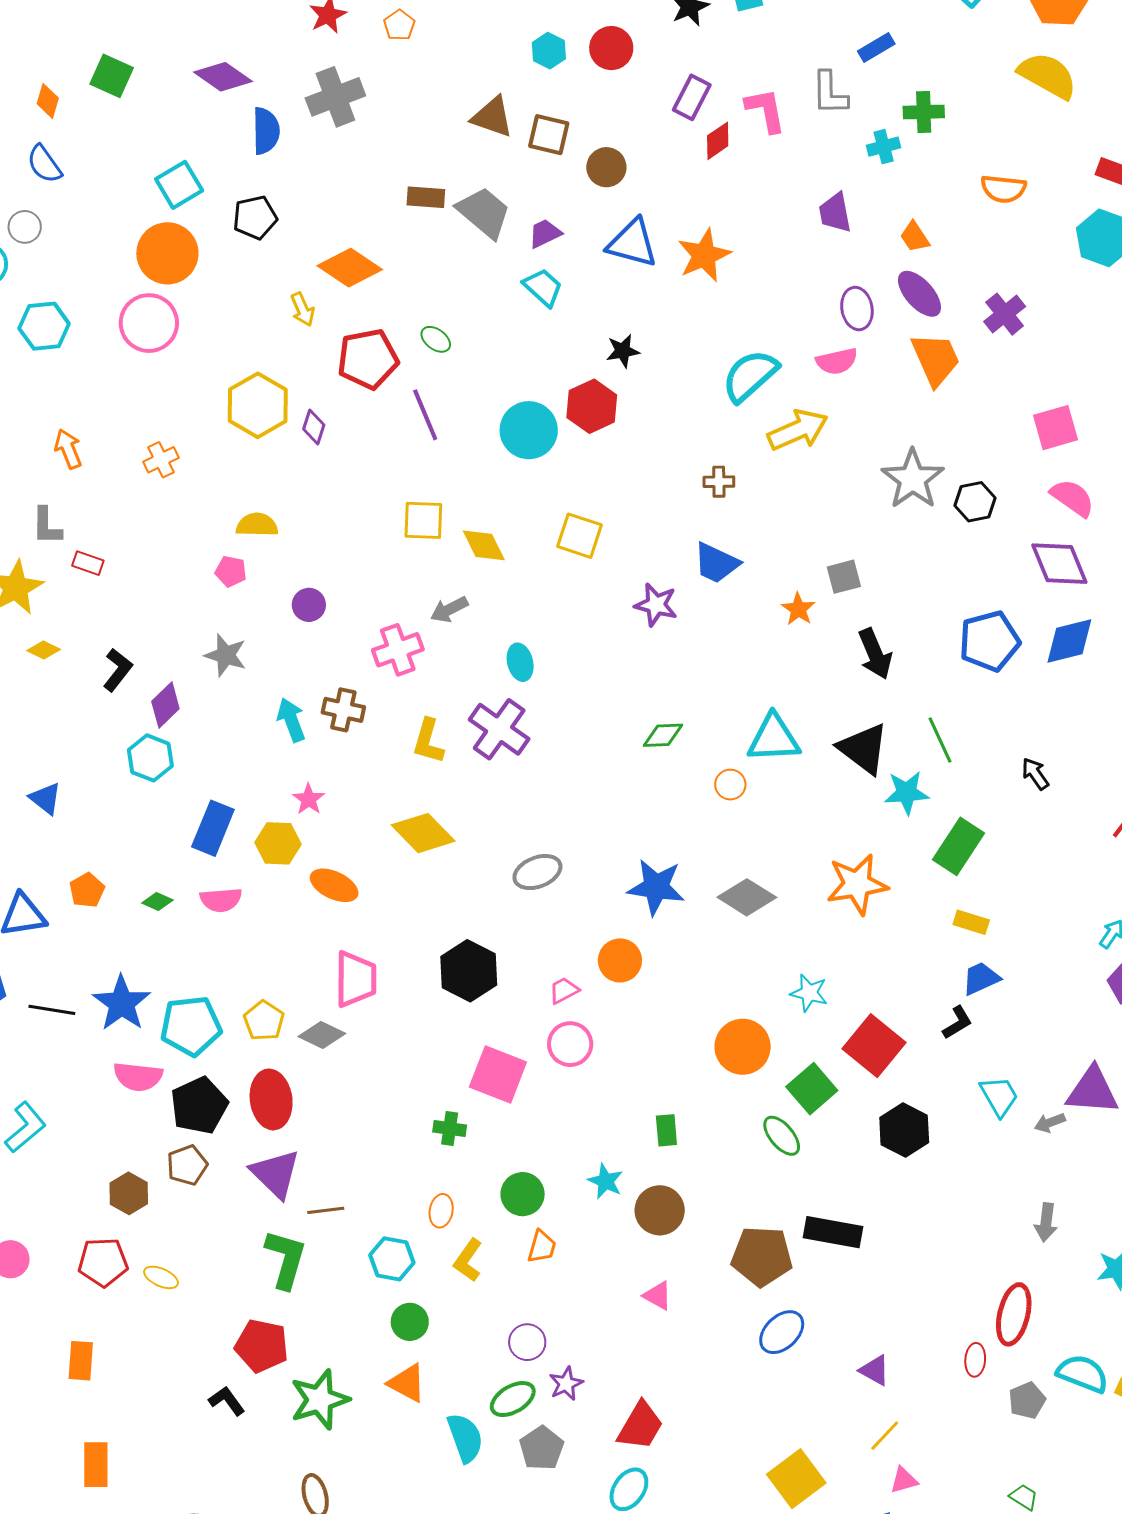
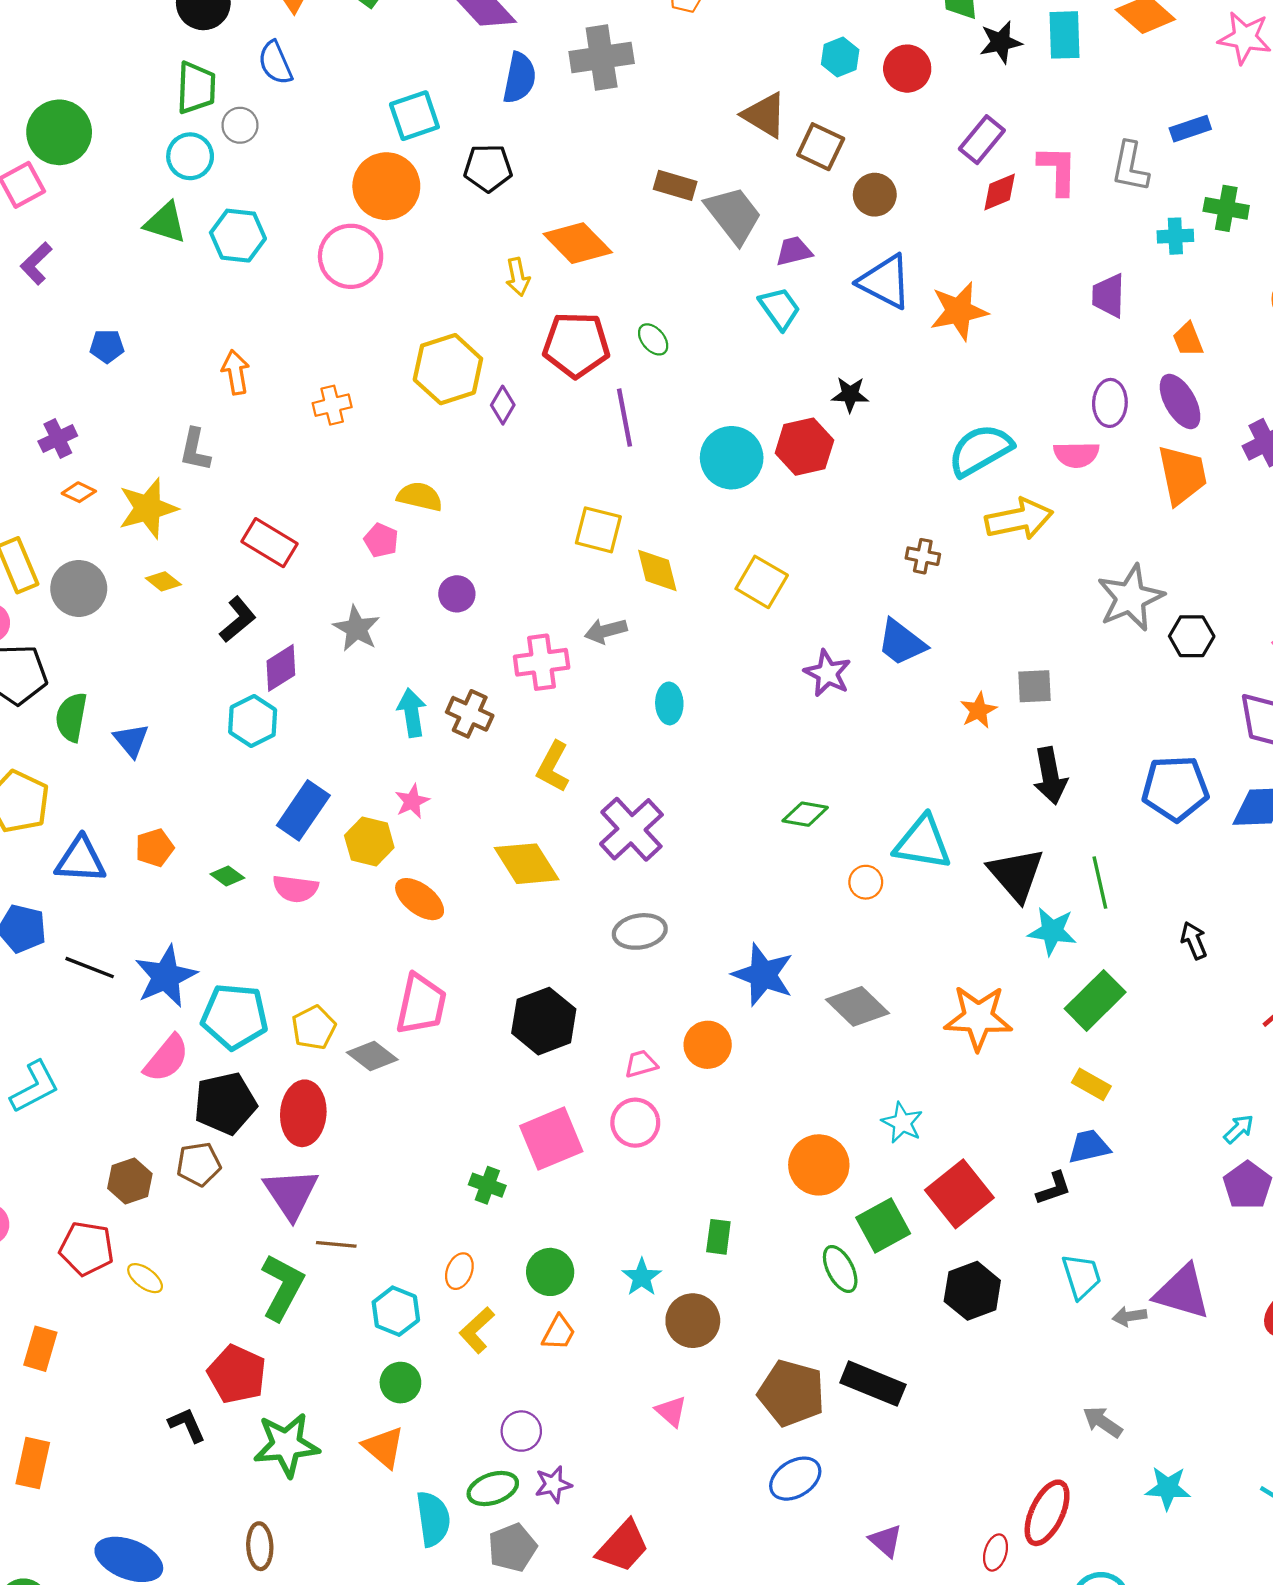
red rectangle: (88, 563) -> (270, 543), moved, size x1.6
purple cross: (499, 729) -> (631, 829), moved
pink square: (498, 1074) -> (551, 1139), turned 34
pink semicircle: (138, 1077) -> (166, 1058), turned -69
gray arrow: (1046, 1222) -> (1103, 1422), turned 105

